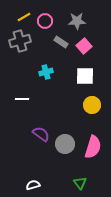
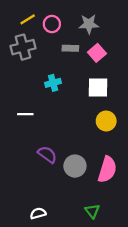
gray rectangle: (61, 42) -> (70, 48), turned -32

